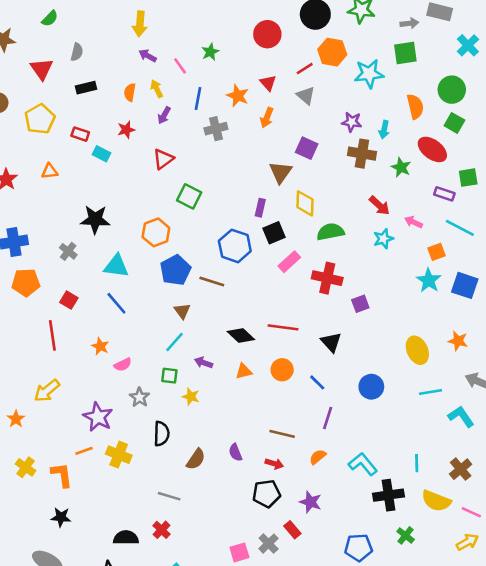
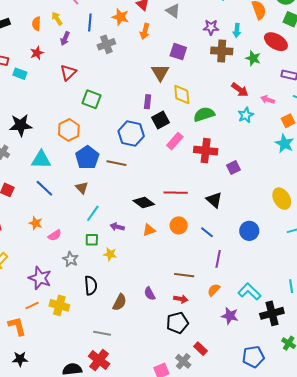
brown triangle: (182, 311) -> (82, 188), moved
purple star: (311, 502) -> (230, 316), moved
red cross: (162, 530) -> (99, 360), size x1.5

